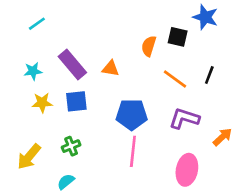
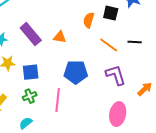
black line: (209, 75) -> (135, 42), turned 72
blue square: (76, 101) -> (31, 72), moved
purple L-shape: (184, 118) -> (116, 75), turned 55
pink line: (133, 151) -> (58, 100), moved

